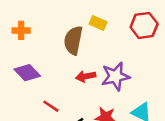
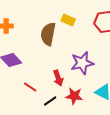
red arrow: (86, 76) -> (58, 78), moved, turned -98

